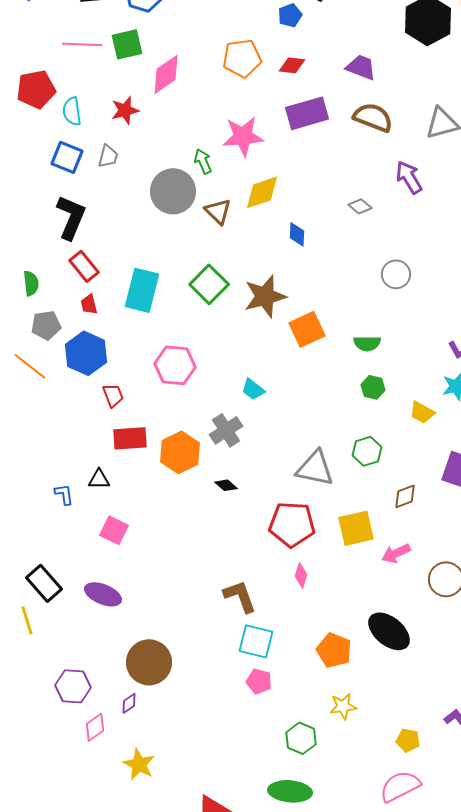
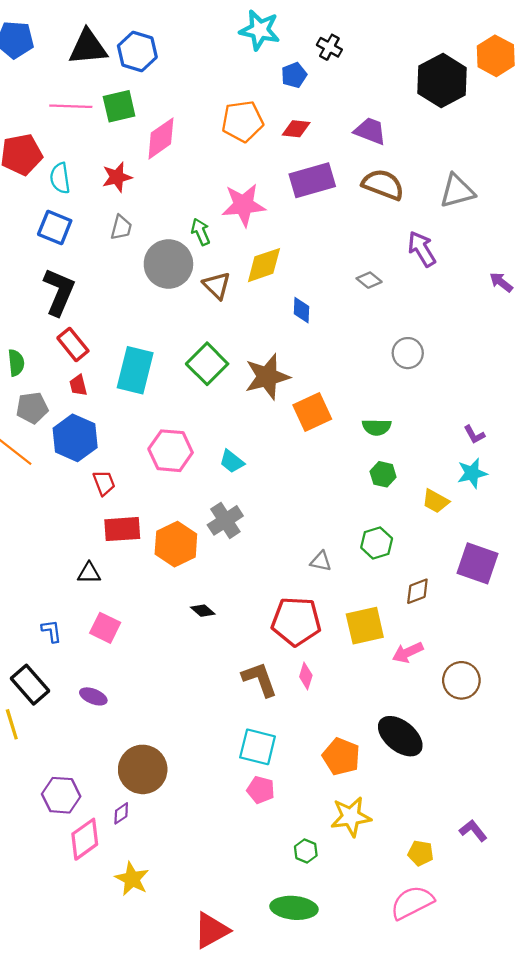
gray trapezoid: (108, 156) -> (121, 228), moved
cyan trapezoid: (253, 389) -> (232, 461), moved
gray triangle: (315, 468) -> (321, 561), size x0.5
black diamond: (226, 485) -> (203, 611), moved
blue L-shape: (64, 494) -> (51, 631), moved
purple ellipse: (103, 594) -> (93, 696), size x0.7
brown L-shape: (240, 596) -> (260, 679), moved
yellow star: (343, 706) -> (351, 817), size x1.4
pink diamond: (95, 727) -> (85, 839), size x1.4
green hexagon: (301, 738) -> (306, 851), size x0.7

